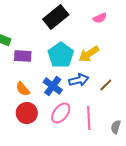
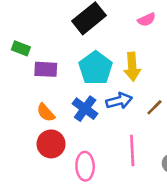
yellow arrow: (89, 54) -> (132, 67), turned -60
pink ellipse: (61, 113) -> (85, 166), moved, turned -40

